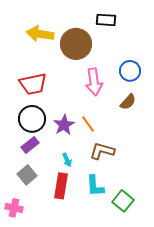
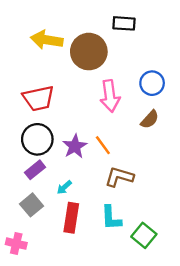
cyan arrow: (67, 160) -> (64, 187), moved, turned 72

